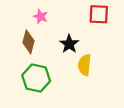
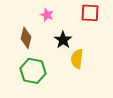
pink star: (41, 16) -> (47, 15), moved

